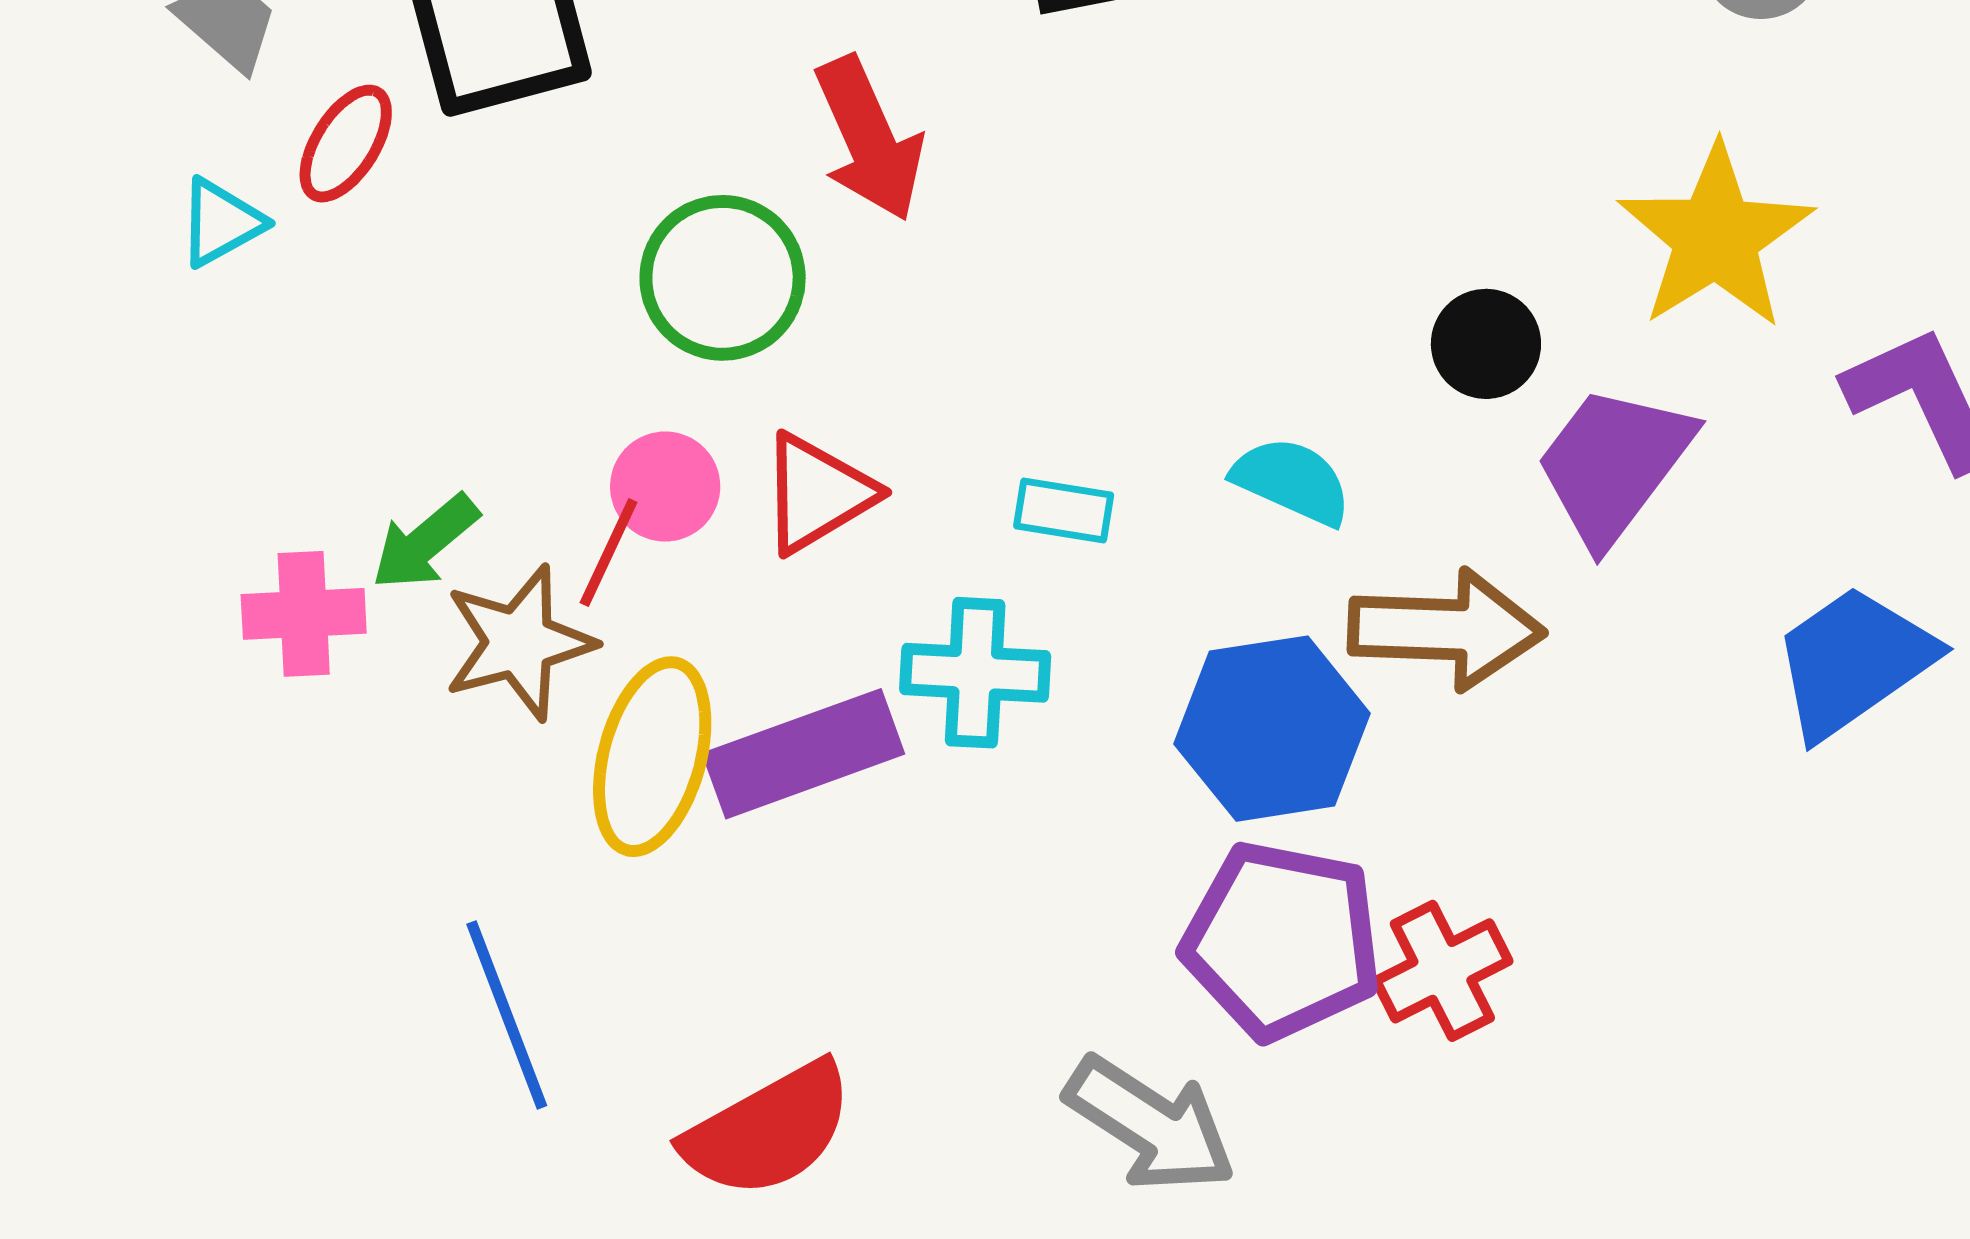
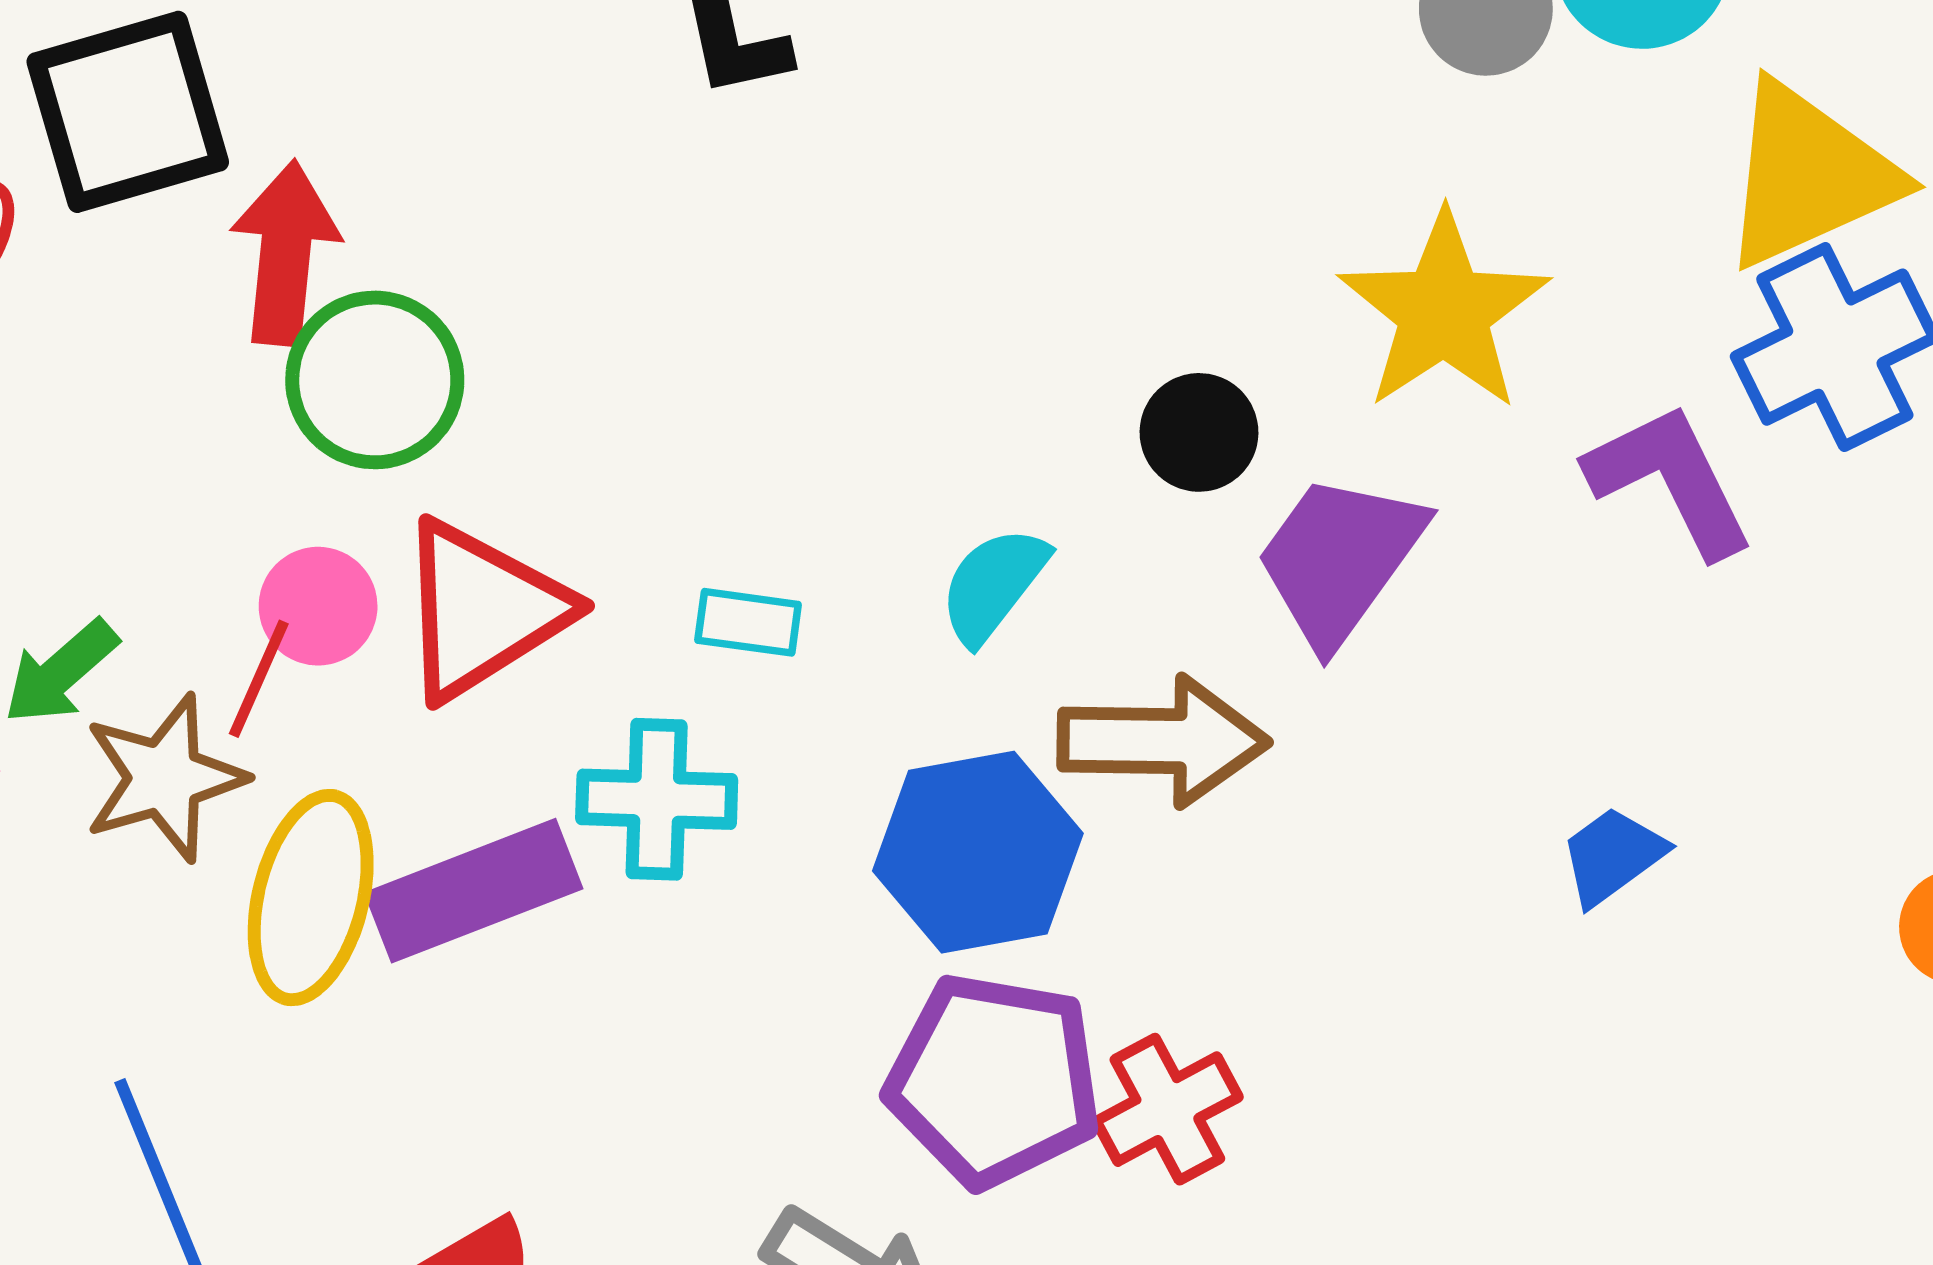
red arrow: (869, 139) -> (285, 253), moved, turned -149
cyan semicircle: (1292, 481) -> (993, 585), turned -75
red triangle: (817, 494) -> (482, 610), size x1.4
blue trapezoid: (1853, 662) -> (1613, 856), moved, size x0.6

